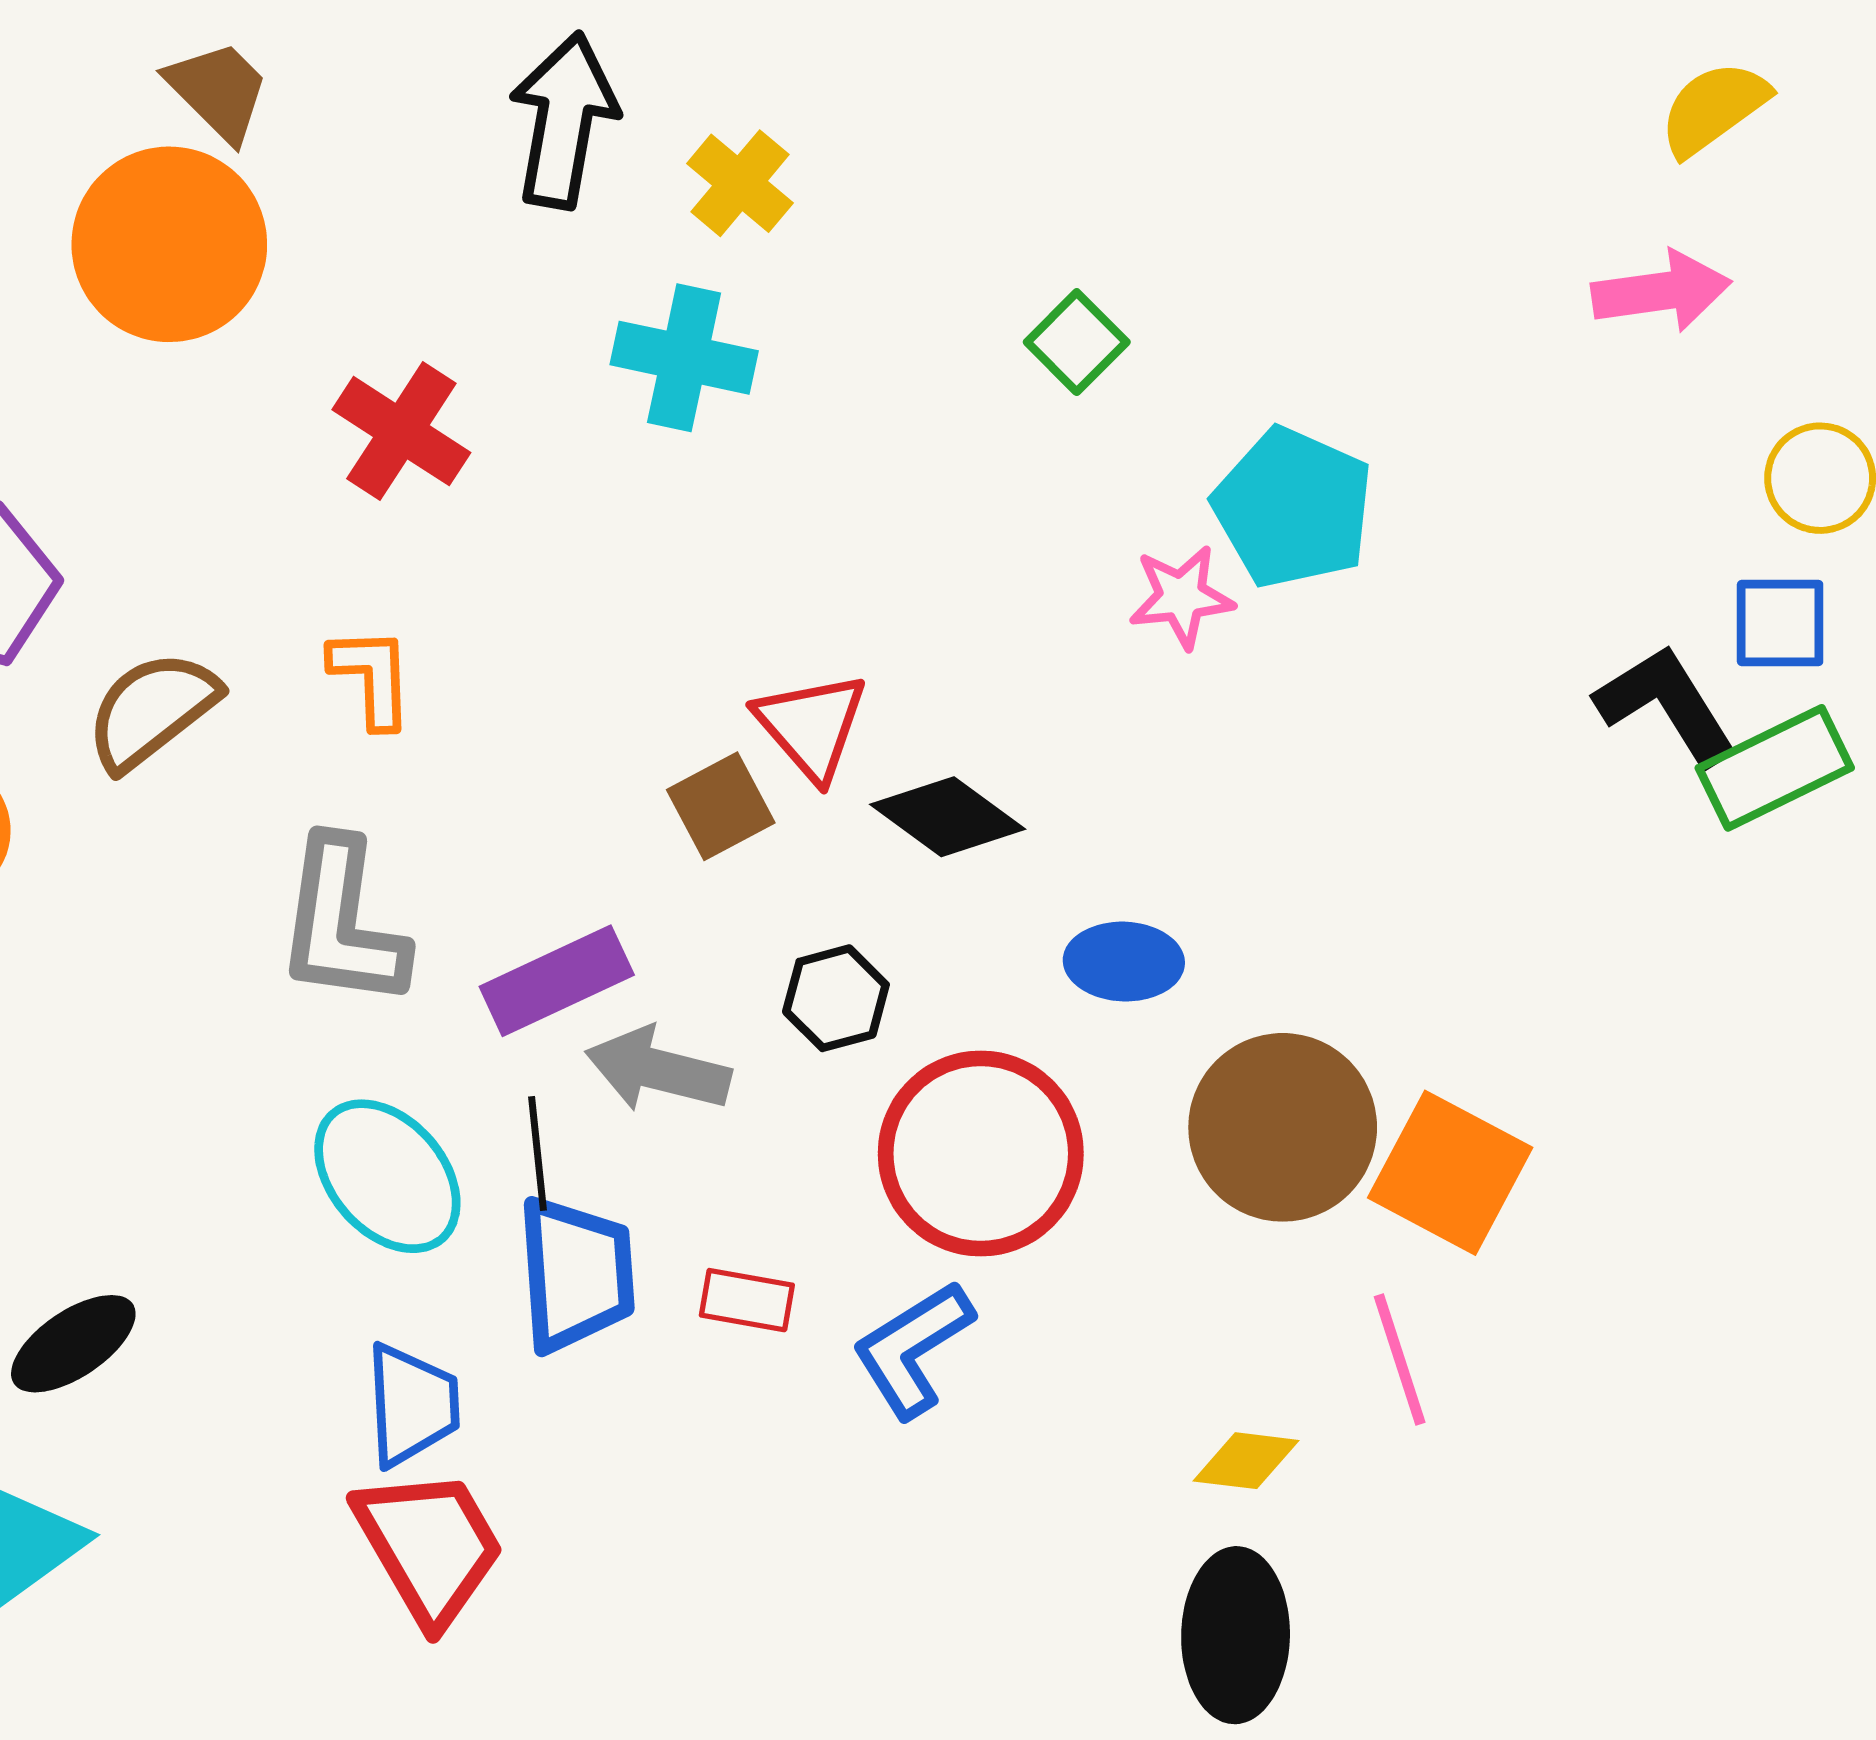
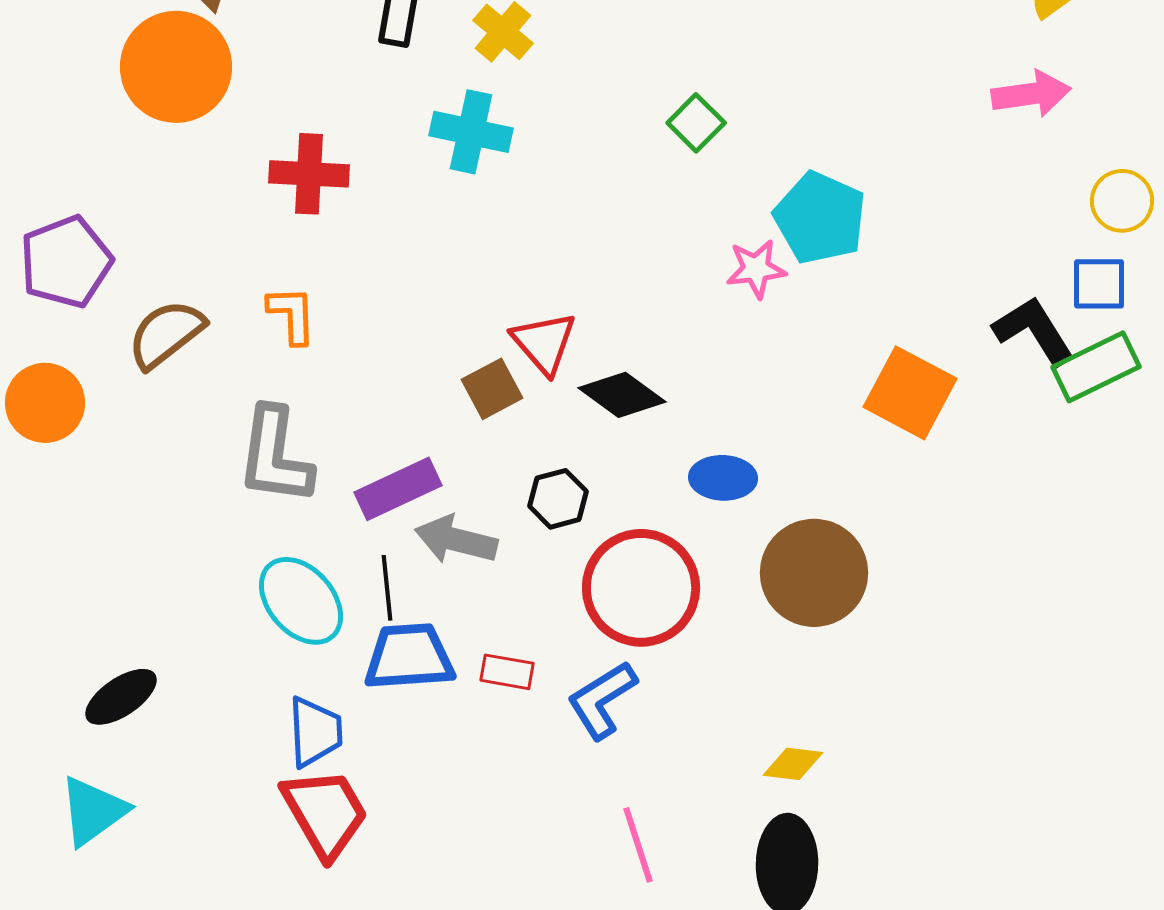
red cross: (401, 431) -> (309, 174), turned -30
orange square: (1450, 1173) -> (910, 393), moved
blue trapezoid: (576, 1274) -> (409, 657), turned -90
pink line: (1400, 1359) -> (638, 845), moved

